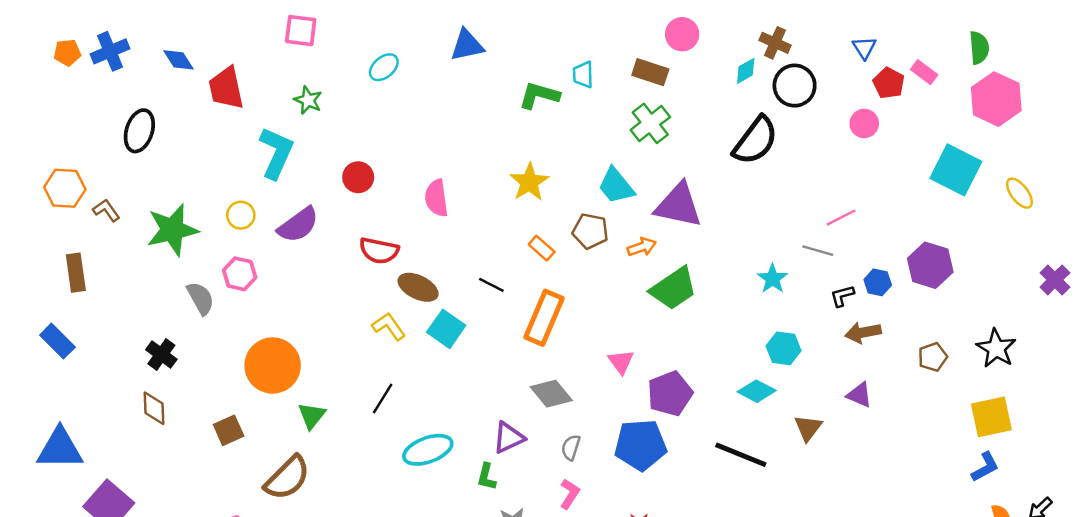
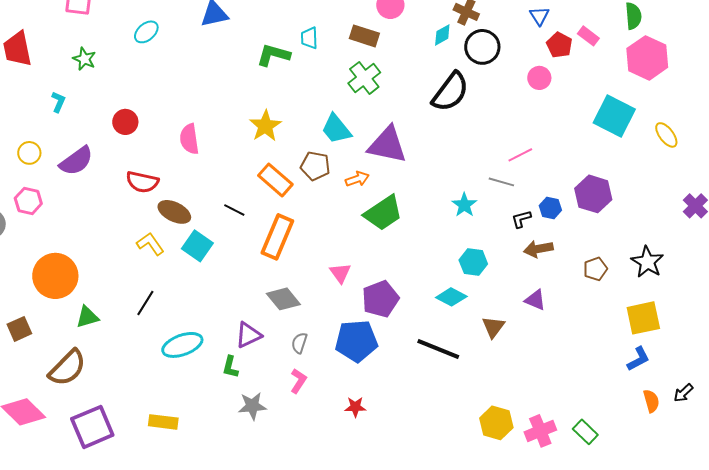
cyan L-shape: (276, 153) -> (58, 102), size x0.5
orange rectangle: (542, 248) -> (275, 180), size x1.6
green triangle: (312, 416) -> (87, 317), turned 35

